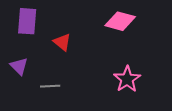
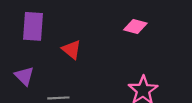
pink diamond: (120, 21) -> (135, 26), size x0.7

